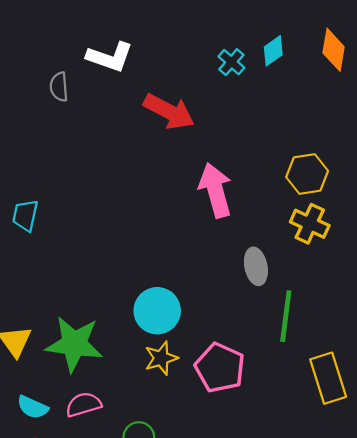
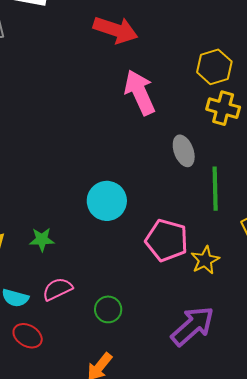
red arrow: (169, 111) -> (116, 30), moved
green star: (74, 344) -> (42, 240), size x0.5
yellow star: (161, 358) -> (205, 260), moved

